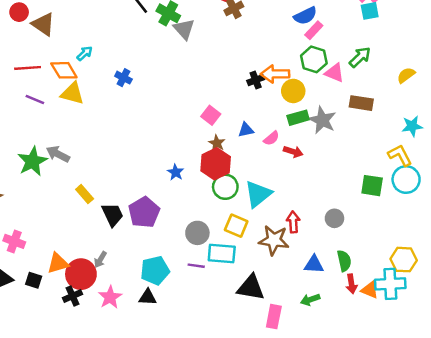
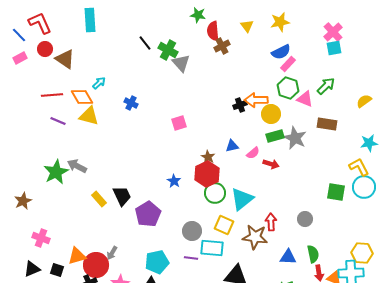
pink square: (211, 115) -> (179, 123), moved, turned 35
black trapezoid: (112, 215) -> (122, 196), moved

